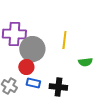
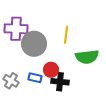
green semicircle: (85, 62) -> (87, 57), size x1.6
red circle: (26, 67) -> (51, 70), moved

